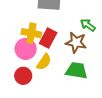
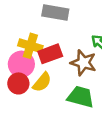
red rectangle: (48, 38) -> (50, 54), turned 36
red circle: (23, 76) -> (18, 83), moved

